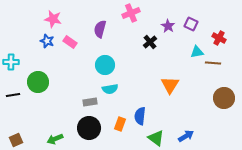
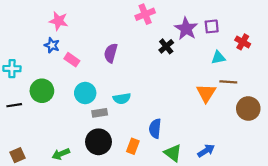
purple square: (191, 24) -> (212, 26), turned -32
purple star: (168, 26) -> (186, 29), size x1.5
purple semicircle: (100, 29) -> (111, 53), moved
pink rectangle: (70, 42) -> (72, 60), moved
brown line: (213, 63) -> (228, 82), moved
cyan circle: (105, 65) -> (85, 93), moved
orange triangle: (170, 85) -> (206, 93), moved
orange rectangle: (120, 124) -> (133, 146), moved

